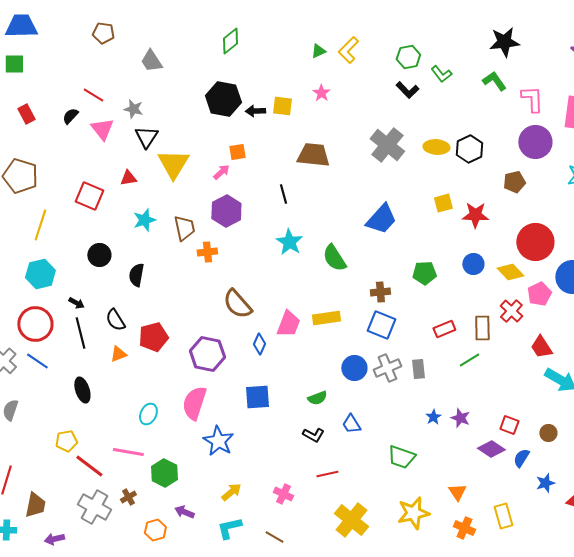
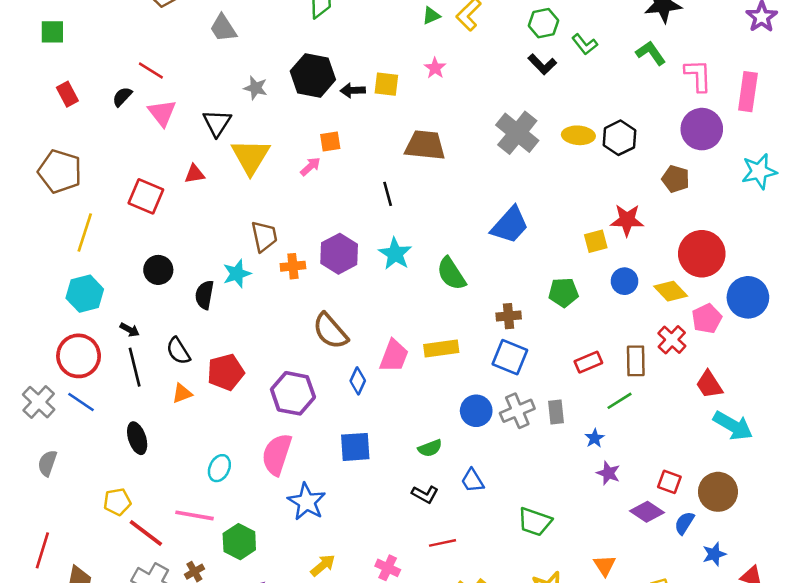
gray star: (133, 109) -> (256, 88), moved
brown pentagon: (514, 182) -> (676, 179), turned 30
yellow square: (443, 203) -> (596, 241), moved
purple hexagon: (226, 211) -> (339, 254), moved
cyan star: (144, 220) -> (237, 274), moved
blue star: (433, 417) -> (595, 438), moved
brown circle: (548, 433) -> (718, 492), size x1.8

